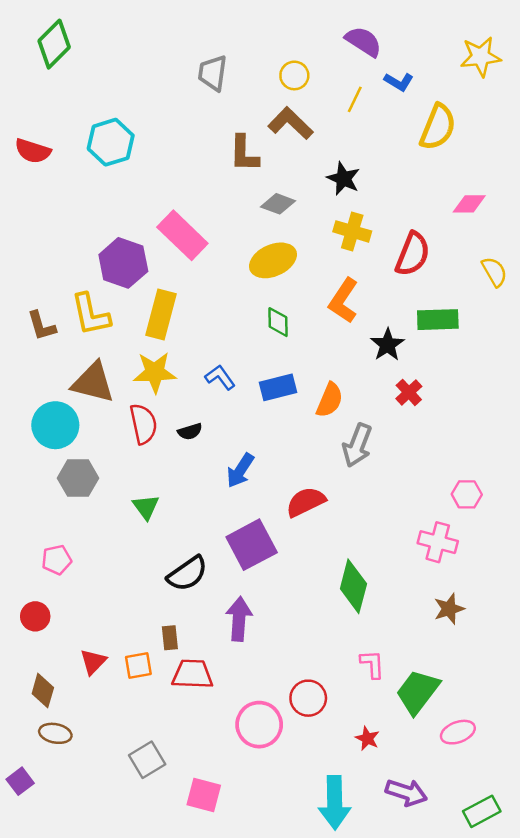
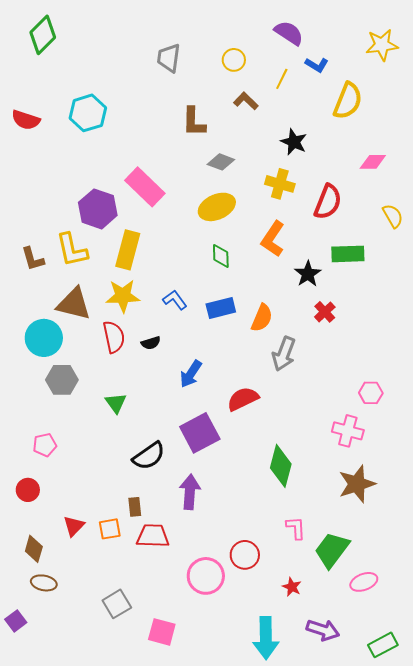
brown L-shape: (291, 123) -> (246, 101), moved, size x0.7
black star: (343, 179) -> (294, 142), moved
brown star: (449, 609) -> (357, 484), size x1.5

